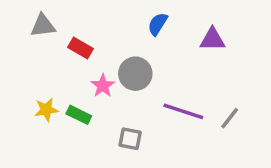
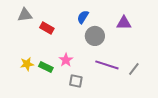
blue semicircle: (158, 24) -> (83, 17), moved
gray circle: (135, 74) -> (95, 36), moved
pink star: (103, 86) -> (66, 60), moved

